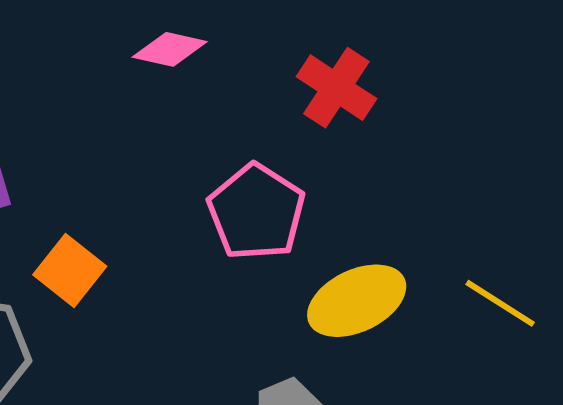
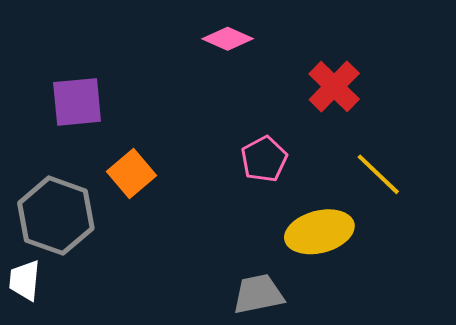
pink pentagon: (256, 212) -> (264, 159), size x0.7
yellow line: (500, 303) -> (378, 174), moved

